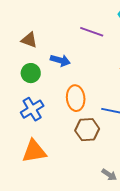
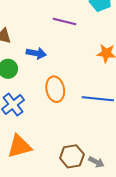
brown hexagon: (87, 130) -> (72, 156), moved

